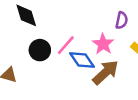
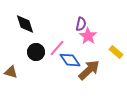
purple semicircle: (122, 20) -> (81, 24), moved
pink star: (103, 44) -> (88, 36), moved

